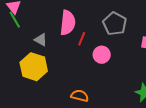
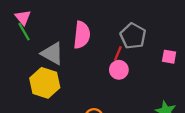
red line: (82, 39) -> (118, 53), moved
gray triangle: (41, 40) -> (52, 53), size x1.6

